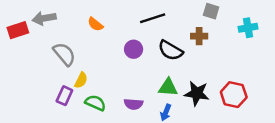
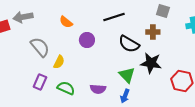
purple circle: (134, 49) -> (87, 40), moved
yellow semicircle: (81, 80) -> (59, 62), moved
green triangle: (168, 87) -> (127, 75), turned 42
black star: (197, 93) -> (151, 63), moved

